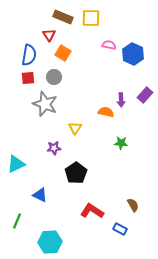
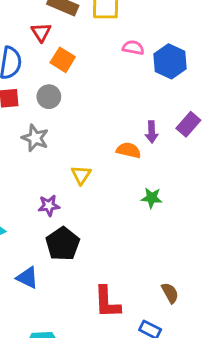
gray star: (45, 104) -> (35, 138), size x0.7
black pentagon: (76, 173) -> (63, 244), moved
red L-shape: (92, 211) -> (107, 302), turned -125

